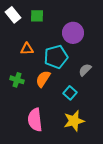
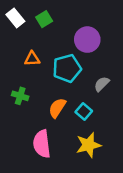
green square: (37, 16) -> (44, 19), turned -32
orange semicircle: (43, 79) -> (57, 108), moved

